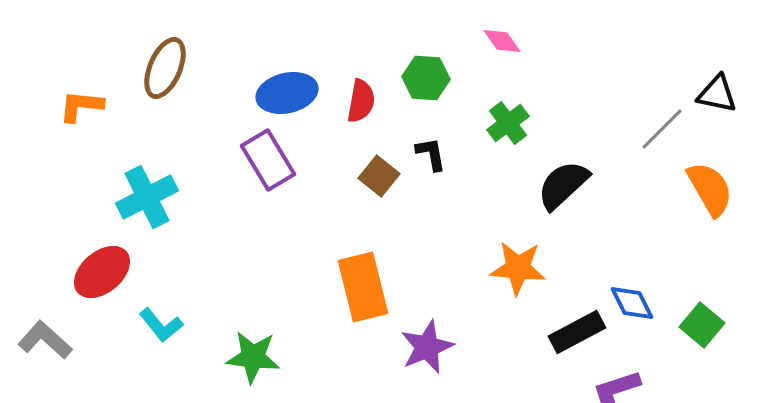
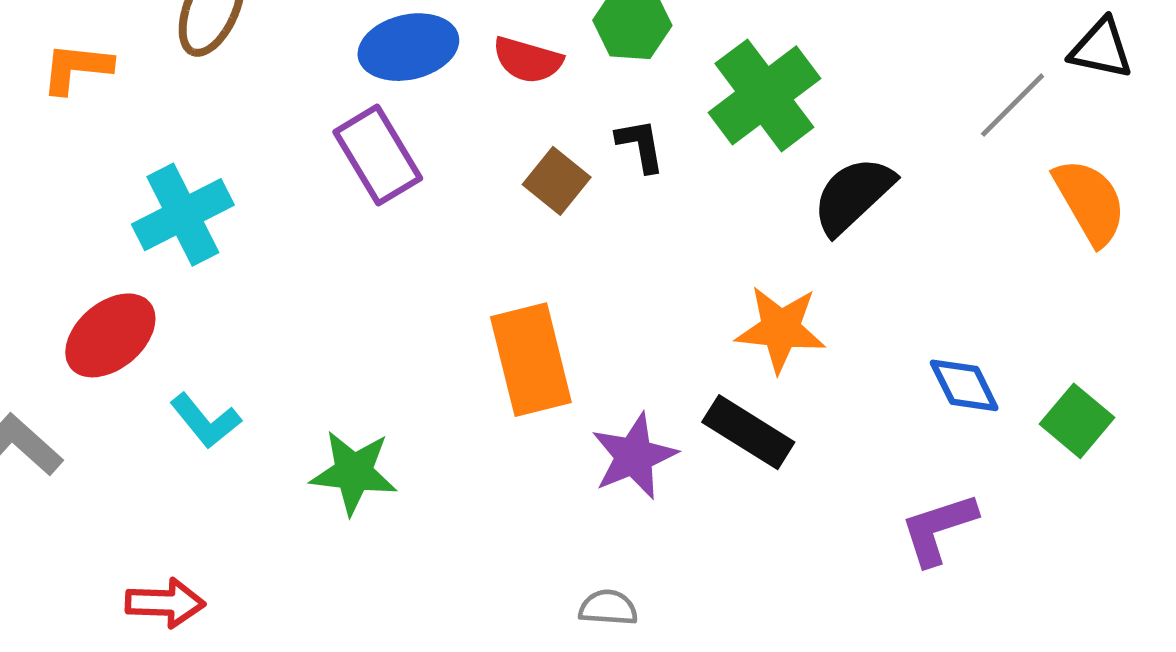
red semicircle: (361, 101) -> (528, 60), turned 96
green cross: (508, 123) -> (764, 95), size x1.6
black rectangle: (577, 332) -> (748, 432), moved, turned 60

